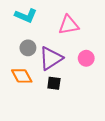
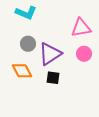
pink triangle: (69, 25) -> (81, 28), moved

